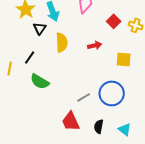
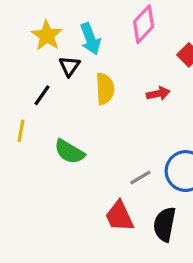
black line: (30, 57) -> (42, 95), moved
black semicircle: (99, 126) -> (165, 224), size x1.5

